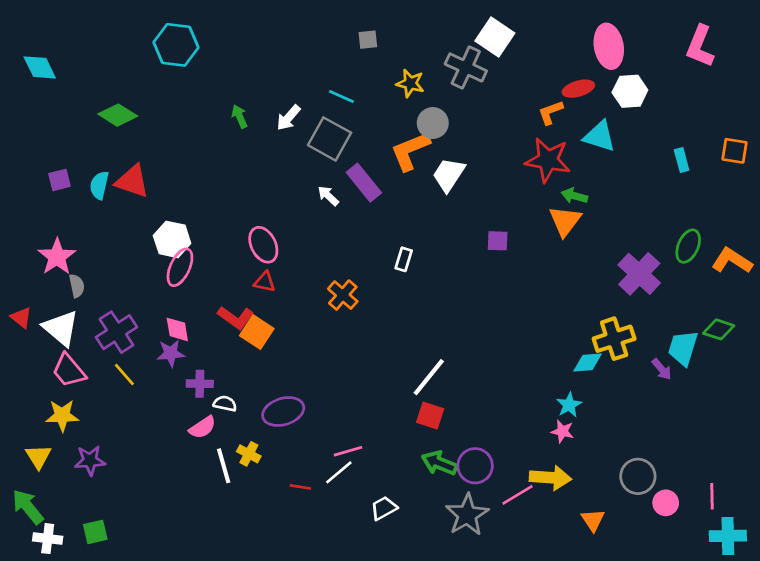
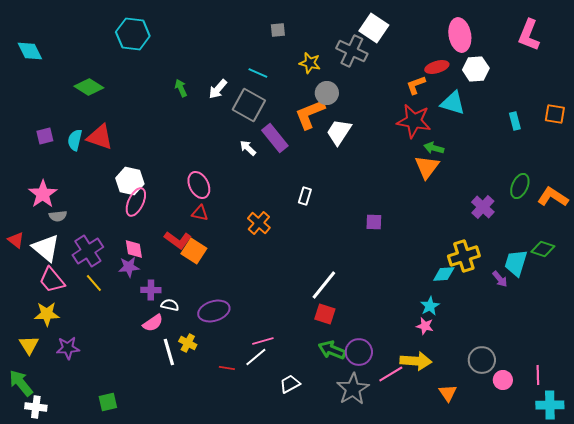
purple square: (498, 241) -> (374, 222), moved
purple cross: (639, 274) -> (483, 207), size x0.7
gray semicircle: (77, 286) -> (58, 216), turned 96
green square: (95, 532) -> (108, 402), moved

